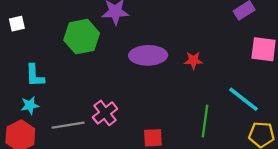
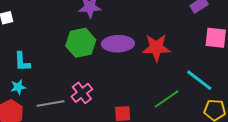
green hexagon: (82, 37) -> (81, 43), moved
red star: (193, 60) -> (156, 48), size x1.8
green line: (205, 121) -> (167, 99), turned 48

